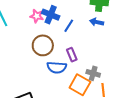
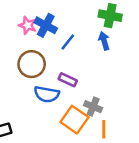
blue arrow: (97, 22) -> (104, 41), turned 56
purple rectangle: (72, 55) -> (68, 80), turned -48

